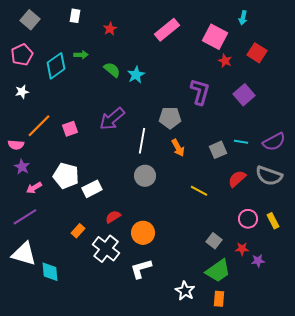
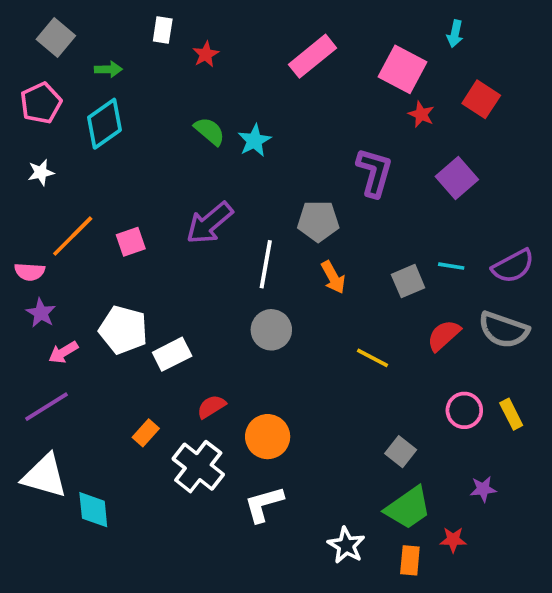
white rectangle: (75, 16) -> (163, 30), moved
green arrow: (81, 55) -> (108, 69), moved
red star: (242, 249) -> (453, 540), moved

